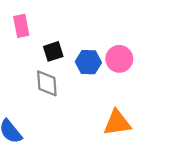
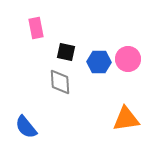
black square: (53, 51) -> (66, 52), turned 30

